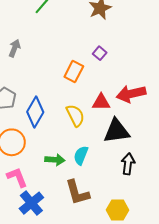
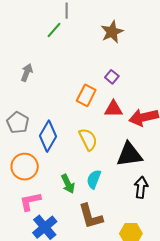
red triangle: (101, 102) -> (113, 109), moved
green arrow: (55, 160) -> (68, 184), turned 60
pink L-shape: (17, 177) -> (30, 201), turned -80

